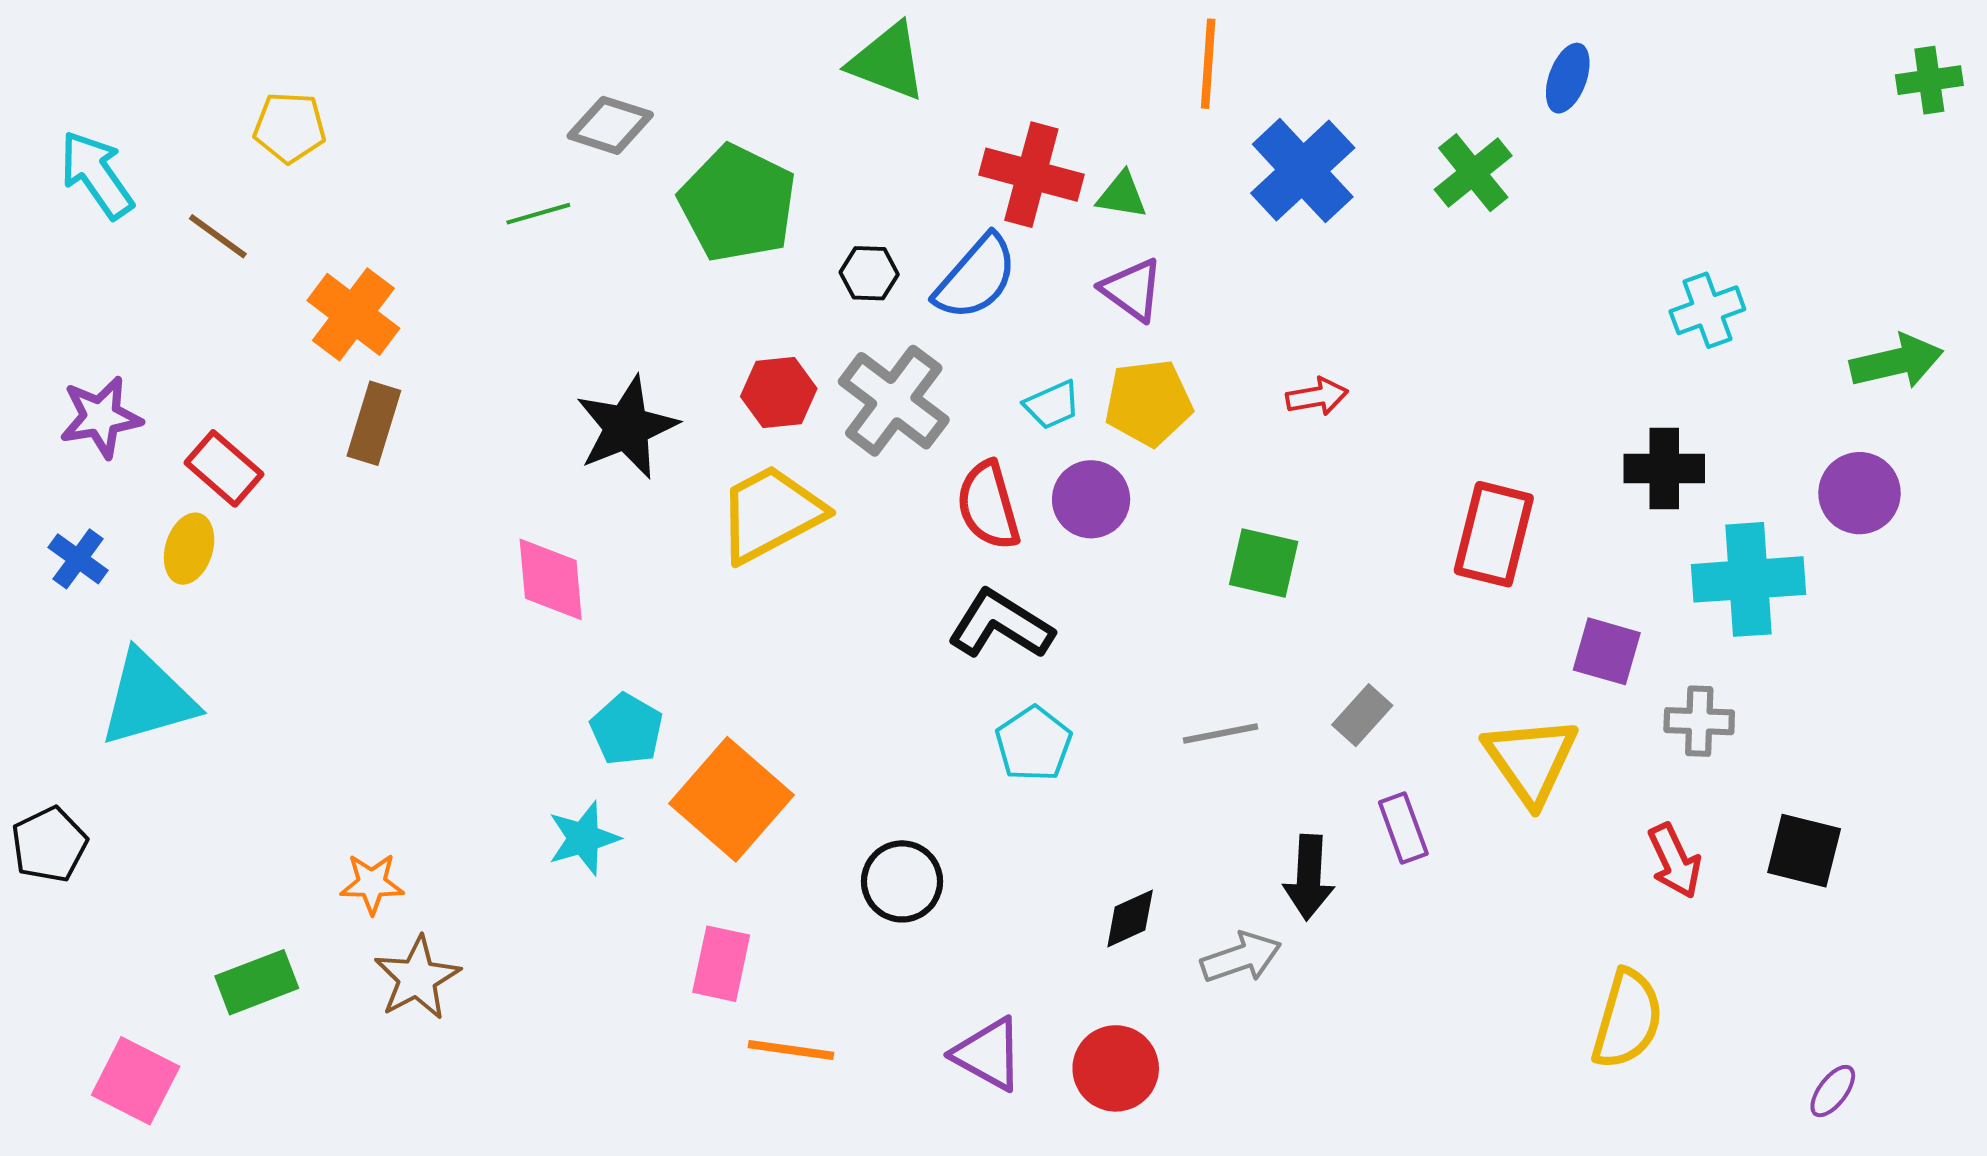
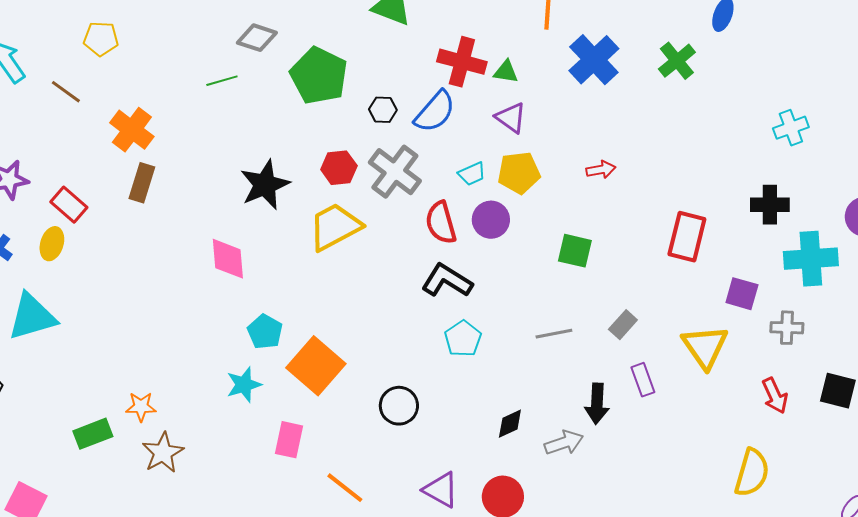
pink rectangle: (721, 964) -> (289, 440), moved
green rectangle: (257, 982) -> (93, 434), moved
orange line: (791, 1050) -> (345, 488), turned 30

